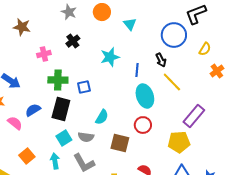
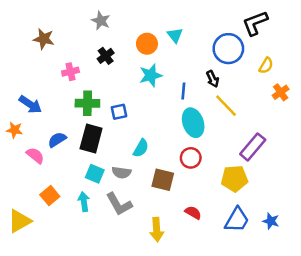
orange circle: (102, 12) -> (147, 44), moved
cyan square: (64, 138) -> (95, 174), turned -35

